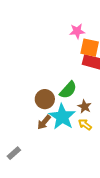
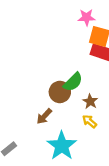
brown circle: (45, 99) -> (60, 92), moved
cyan star: (62, 117) -> (62, 146), moved

